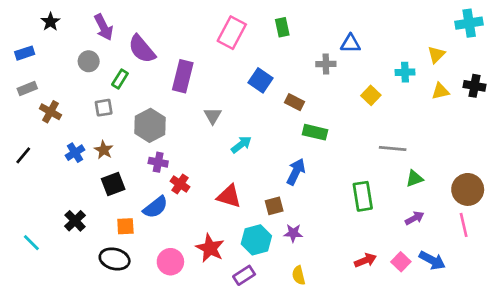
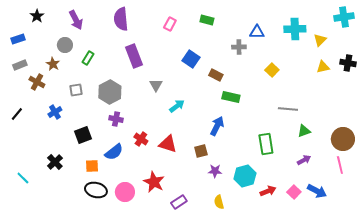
green rectangle: (282, 27) -> (207, 20), turned -64
pink rectangle: (232, 33) -> (170, 24), size x0.6
purple semicircle: (142, 49) -> (121, 19), moved, turned 35
cyan cross: (405, 72) -> (295, 29), moved, size x1.5
purple rectangle: (183, 76) -> (134, 56), turned -35
gray square: (104, 108) -> (76, 90), moved
brown star: (104, 150) -> (53, 64), moved
red cross: (180, 184) -> (141, 139), moved
cyan hexagon: (256, 240) -> (245, 176), moved
black ellipse: (115, 259) -> (96, 190), moved

